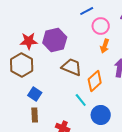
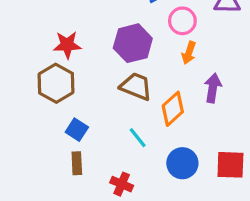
purple hexagon: (55, 40) -> (133, 43), moved
cyan line: (81, 100) -> (138, 138), moved

